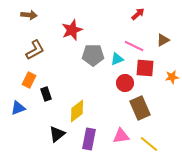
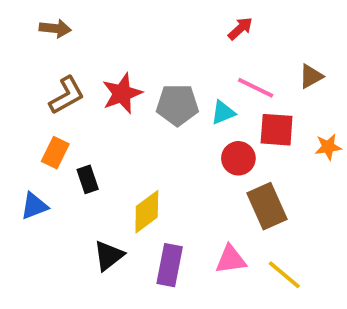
red arrow: (138, 14) -> (240, 29), moved
red star: (72, 30) -> (122, 93), moved

